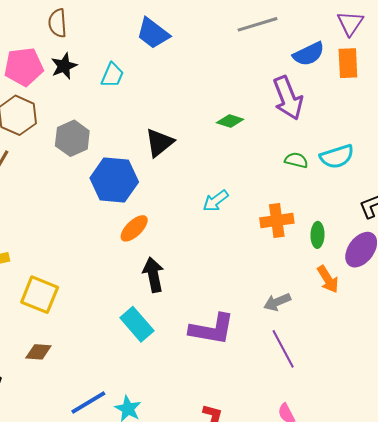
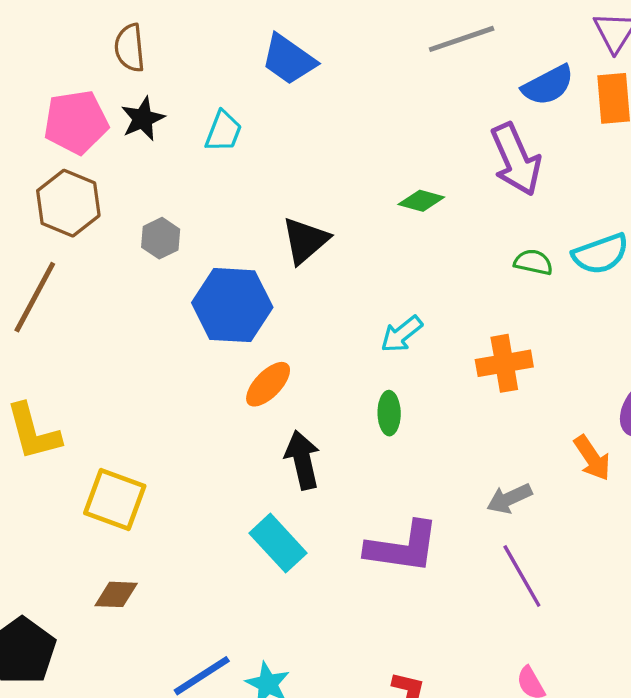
gray hexagon: (72, 138) -> (161, 238), size x0.7
green ellipse: (317, 235) -> (389, 413), moved

